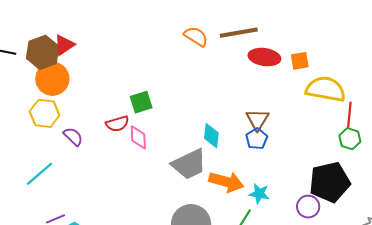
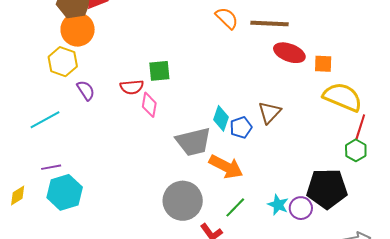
blue pentagon: (257, 139) -> (241, 127), moved
cyan star: (259, 194) -> (278, 205), moved

